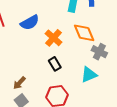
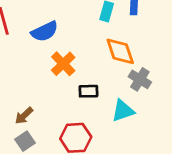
orange cross: (54, 38) -> (63, 64), moved
black rectangle: (55, 64) -> (88, 91), moved, turned -64

